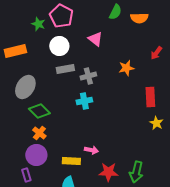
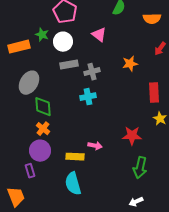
orange semicircle: (139, 18) -> (152, 19), moved
green star: (38, 24) -> (42, 35), moved
green diamond: (39, 111) -> (43, 107), turned 40
red star: (108, 172) -> (132, 136), moved

